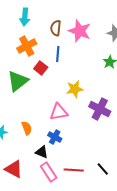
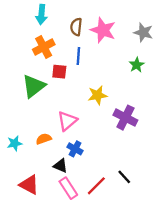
red square: (41, 68) -> (59, 72), turned -32
pink triangle: (59, 112) -> (67, 121), moved, turned -30
orange semicircle: (27, 128) -> (44, 139), turned -88
black line: (103, 169) -> (124, 177), moved
red line: (74, 170) -> (96, 186), turned -48

